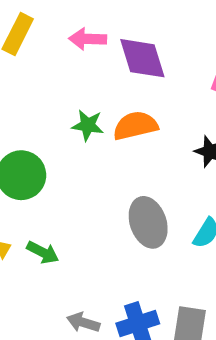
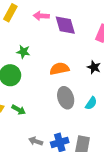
green star: (88, 125) -> (23, 52), moved
orange semicircle: (135, 126) -> (59, 69), moved

